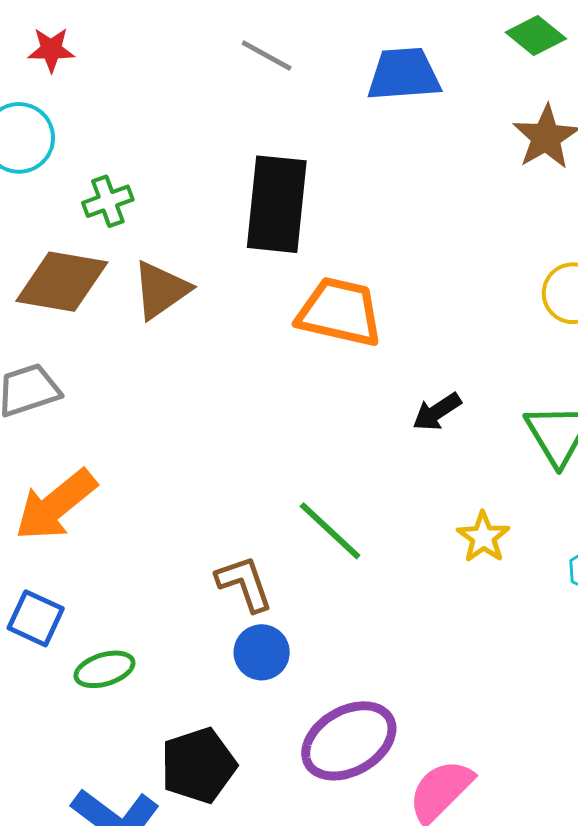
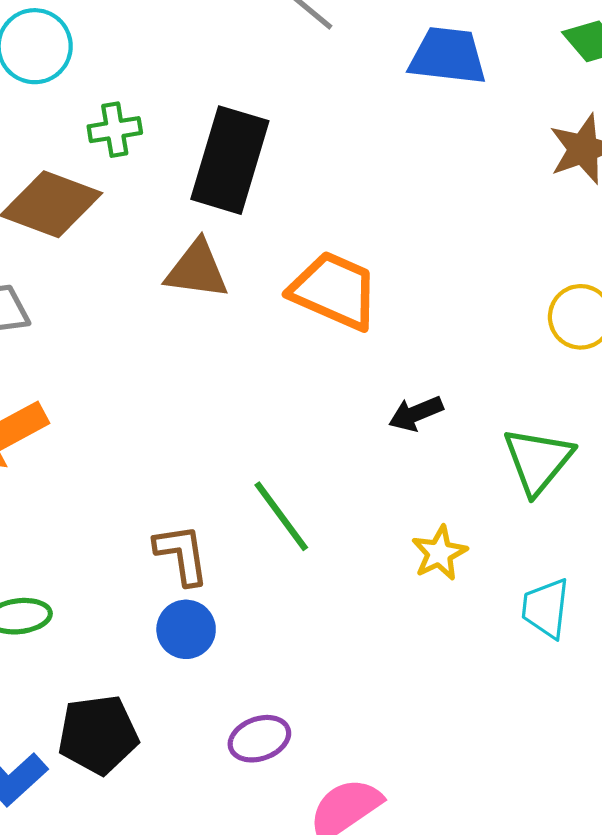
black rectangle: (277, 204) -> (230, 160), moved
brown triangle: (161, 290) -> (197, 270), moved, turned 32
purple ellipse: (349, 741) -> (259, 739), size x0.6

